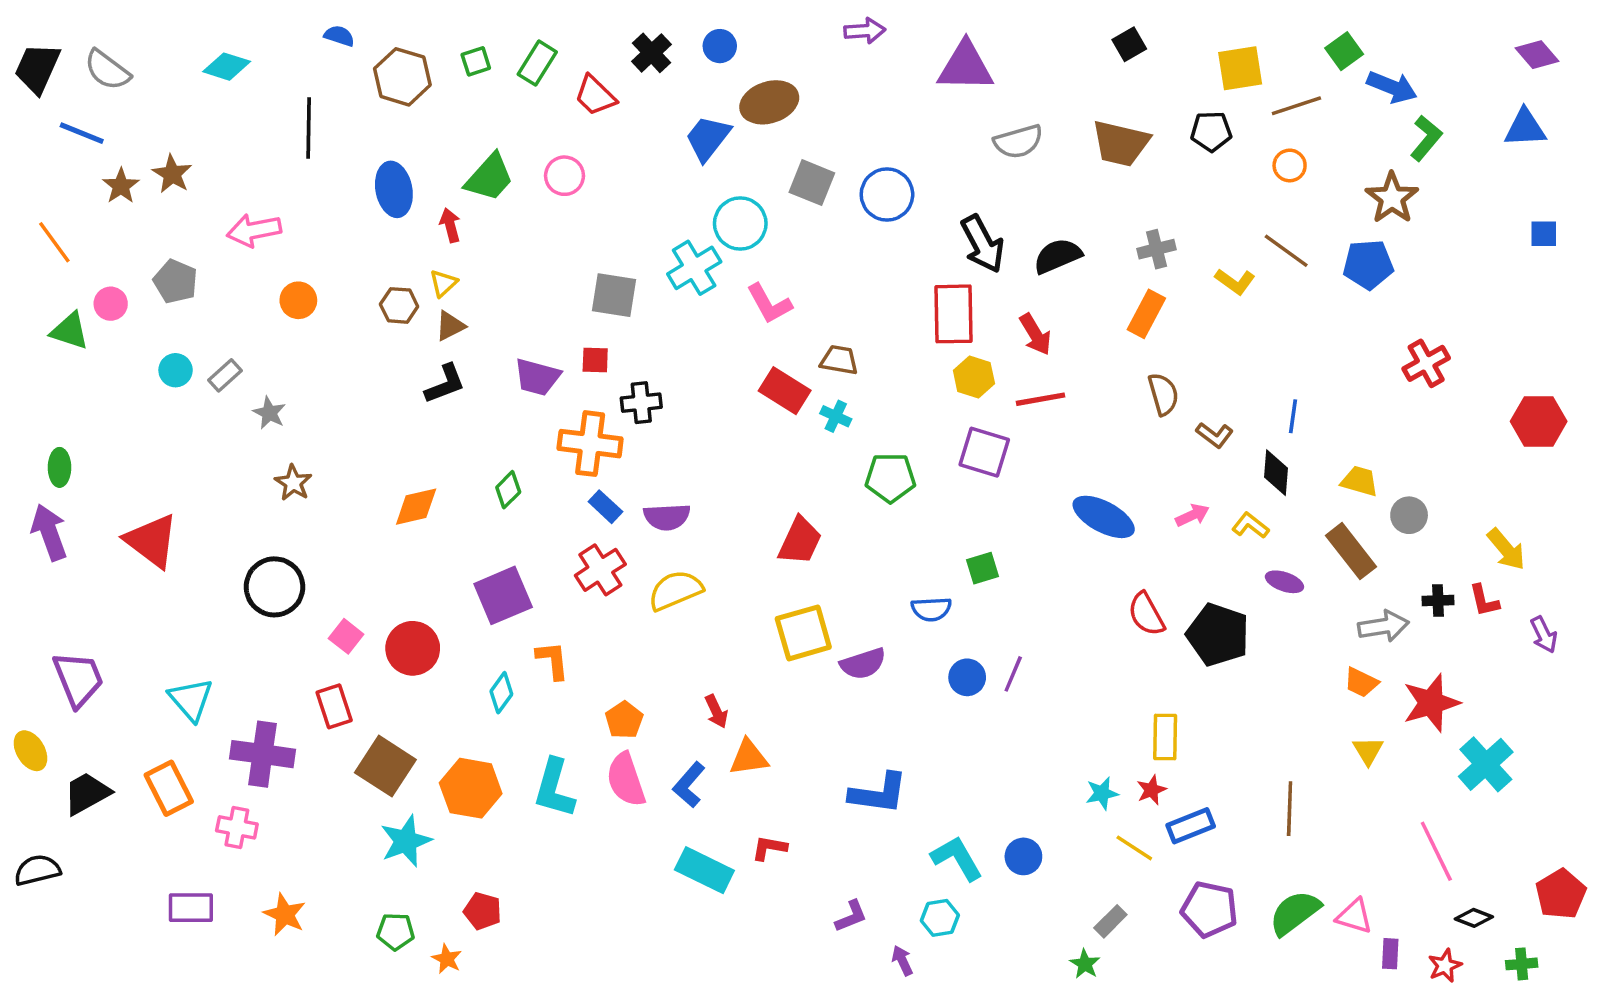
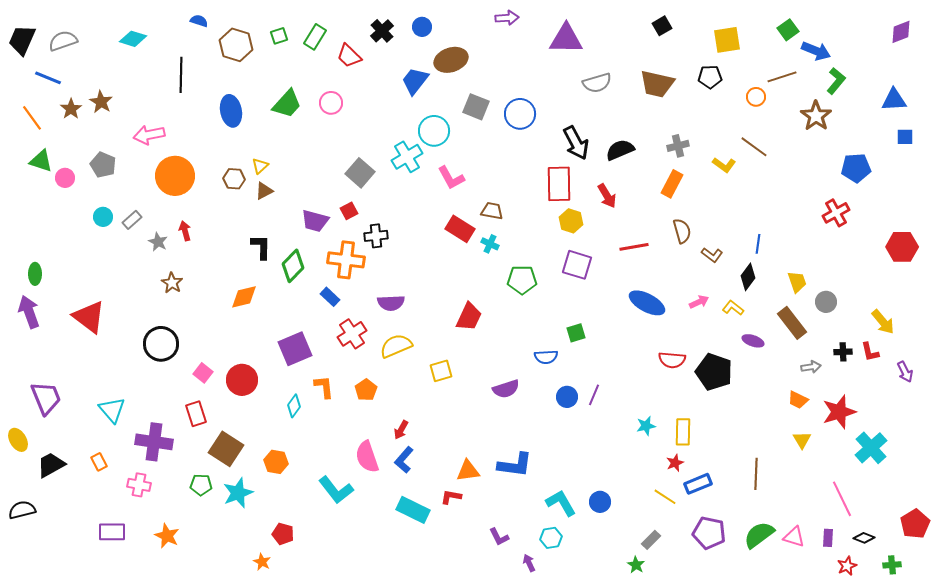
purple diamond: (1537, 55) -> (901, 32), turned -70
gray semicircle: (107, 70) -> (63, 41), turned 124
brown line: (1296, 106) -> (782, 77), moved
blue triangle: (1525, 128) -> (894, 100), moved
red arrow: (450, 225) -> (185, 231), moved
orange line: (54, 242) -> (32, 118), moved
blue pentagon: (1368, 264) -> (856, 168), moved
gray square: (614, 295) -> (360, 173), turned 32
orange circle: (298, 300) -> (175, 176), size x1.8
green triangle: (70, 331) -> (41, 161), moved
red square: (595, 360) -> (349, 211), turned -30
black L-shape: (445, 384) -> (261, 247), moved, turned -68
red line: (1041, 399) -> (634, 247), moved
black diamond: (1276, 473) -> (748, 277), turned 32
yellow trapezoid: (1360, 481) -> (797, 282), turned 55
green diamond: (508, 490) -> (293, 266), moved, size x1.5
blue rectangle: (605, 507) -> (330, 297), moved
red semicircle: (1146, 614) -> (672, 360), turned -56
gray arrow: (1383, 626) -> (811, 367), size x0.7
yellow square: (803, 633) -> (441, 371), moved, size x0.7
red arrow: (716, 711) -> (401, 430), moved, turned 54
orange pentagon: (624, 720) -> (366, 390), moved
orange triangle: (749, 758) -> (468, 471), moved
orange rectangle: (169, 788) -> (99, 462), size x0.6
orange hexagon: (471, 788) -> (276, 462), size x0.7
cyan L-shape: (554, 788) -> (336, 490), moved, turned -54
cyan star: (1102, 793) -> (646, 426), moved
purple L-shape: (851, 916) -> (499, 537), turned 85
green pentagon: (396, 932) -> (201, 485), moved
purple rectangle: (1390, 954) -> (828, 538), moved

